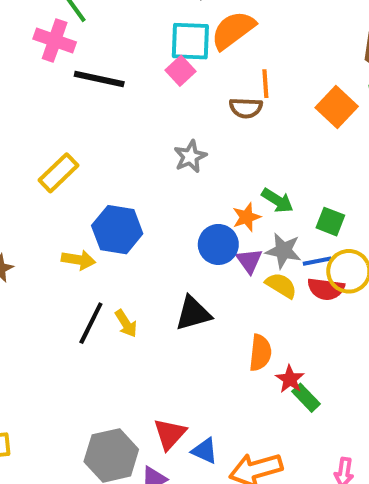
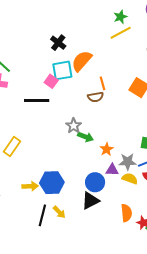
pink square: (181, 71) -> (51, 81), moved
black line: (99, 79) -> (37, 100), moved
green arrow: (277, 200) -> (86, 137), moved
blue hexagon: (117, 230) -> (52, 183), moved
blue circle: (218, 244) -> (95, 182), moved
purple triangle: (249, 261) -> (112, 170), turned -40

